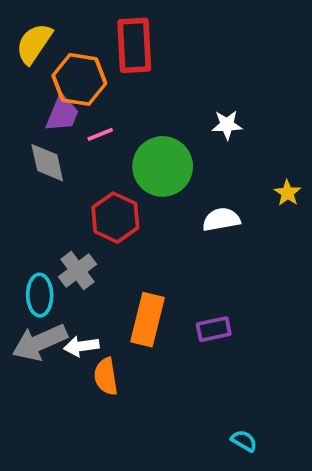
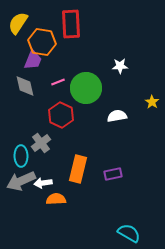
pink line: (100, 134) -> (58, 82), moved
orange semicircle: (106, 376) -> (56, 199), turned 96
cyan semicircle: (244, 441) -> (129, 233), size x1.6

